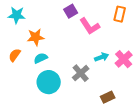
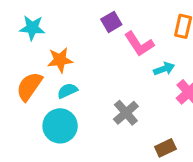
orange semicircle: (15, 55) -> (29, 86), size x1.5
cyan arrow: (102, 57) -> (164, 69), moved
cyan circle: (49, 82) -> (60, 126), moved

